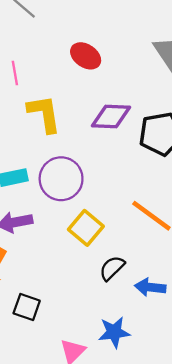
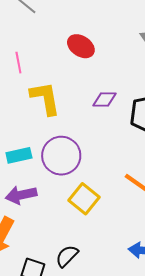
purple diamond: (111, 116) -> (105, 100), size x0.7
black semicircle: (112, 268) -> (67, 256), moved

